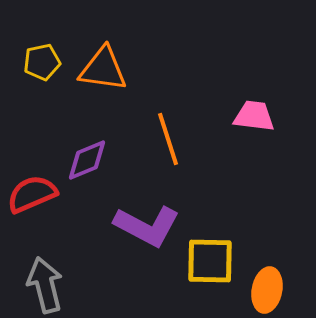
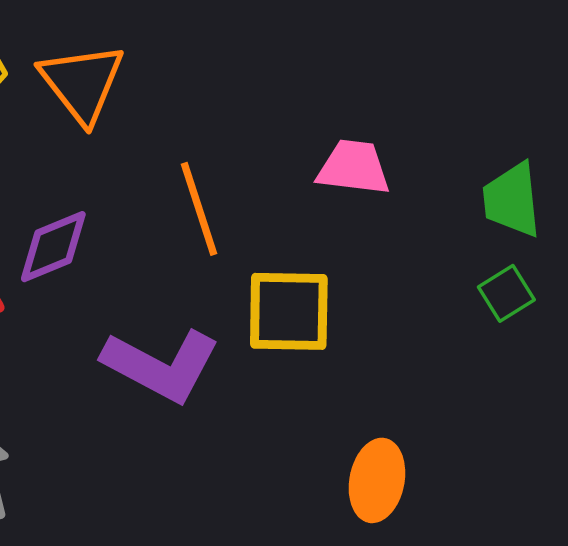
orange triangle: (103, 69) -> (82, 83), turned 44
yellow square: (210, 261) -> (289, 311), moved

